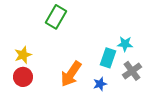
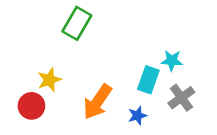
yellow star: (23, 55) -> (49, 80), moved

